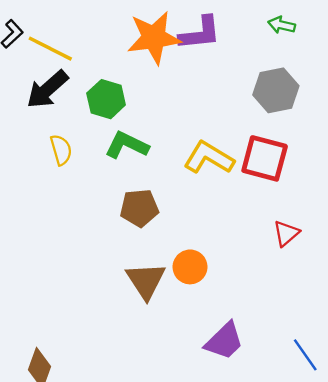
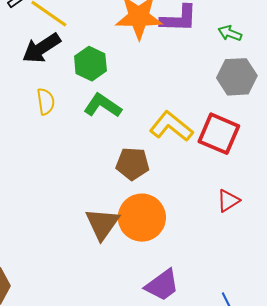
green arrow: (282, 25) -> (230, 33), moved
brown pentagon: (139, 208) -> (133, 164), moved
orange circle: (190, 267) -> (142, 218), size x1.6

